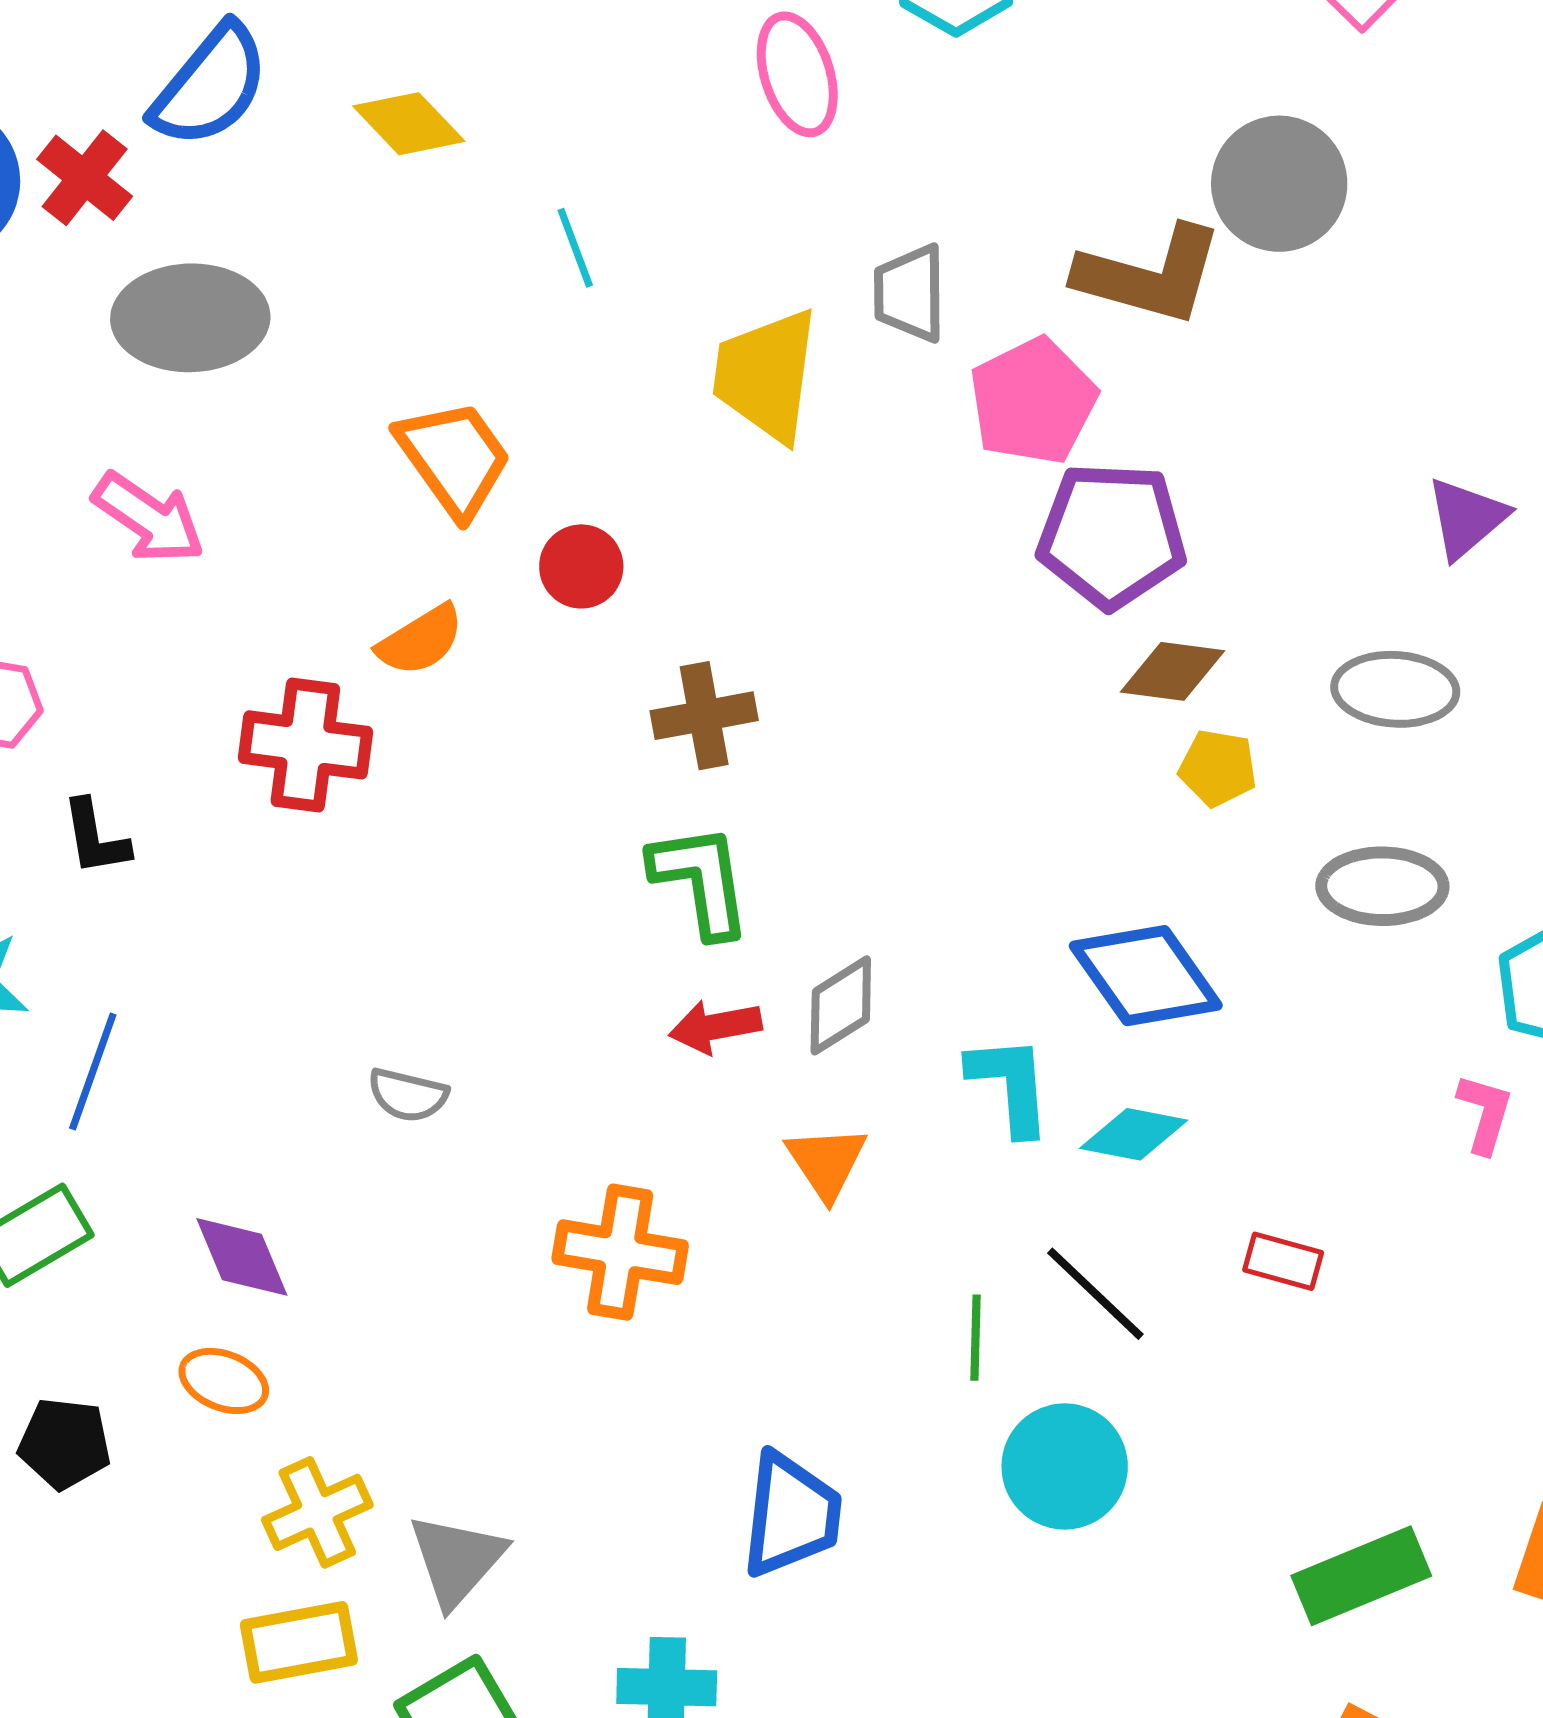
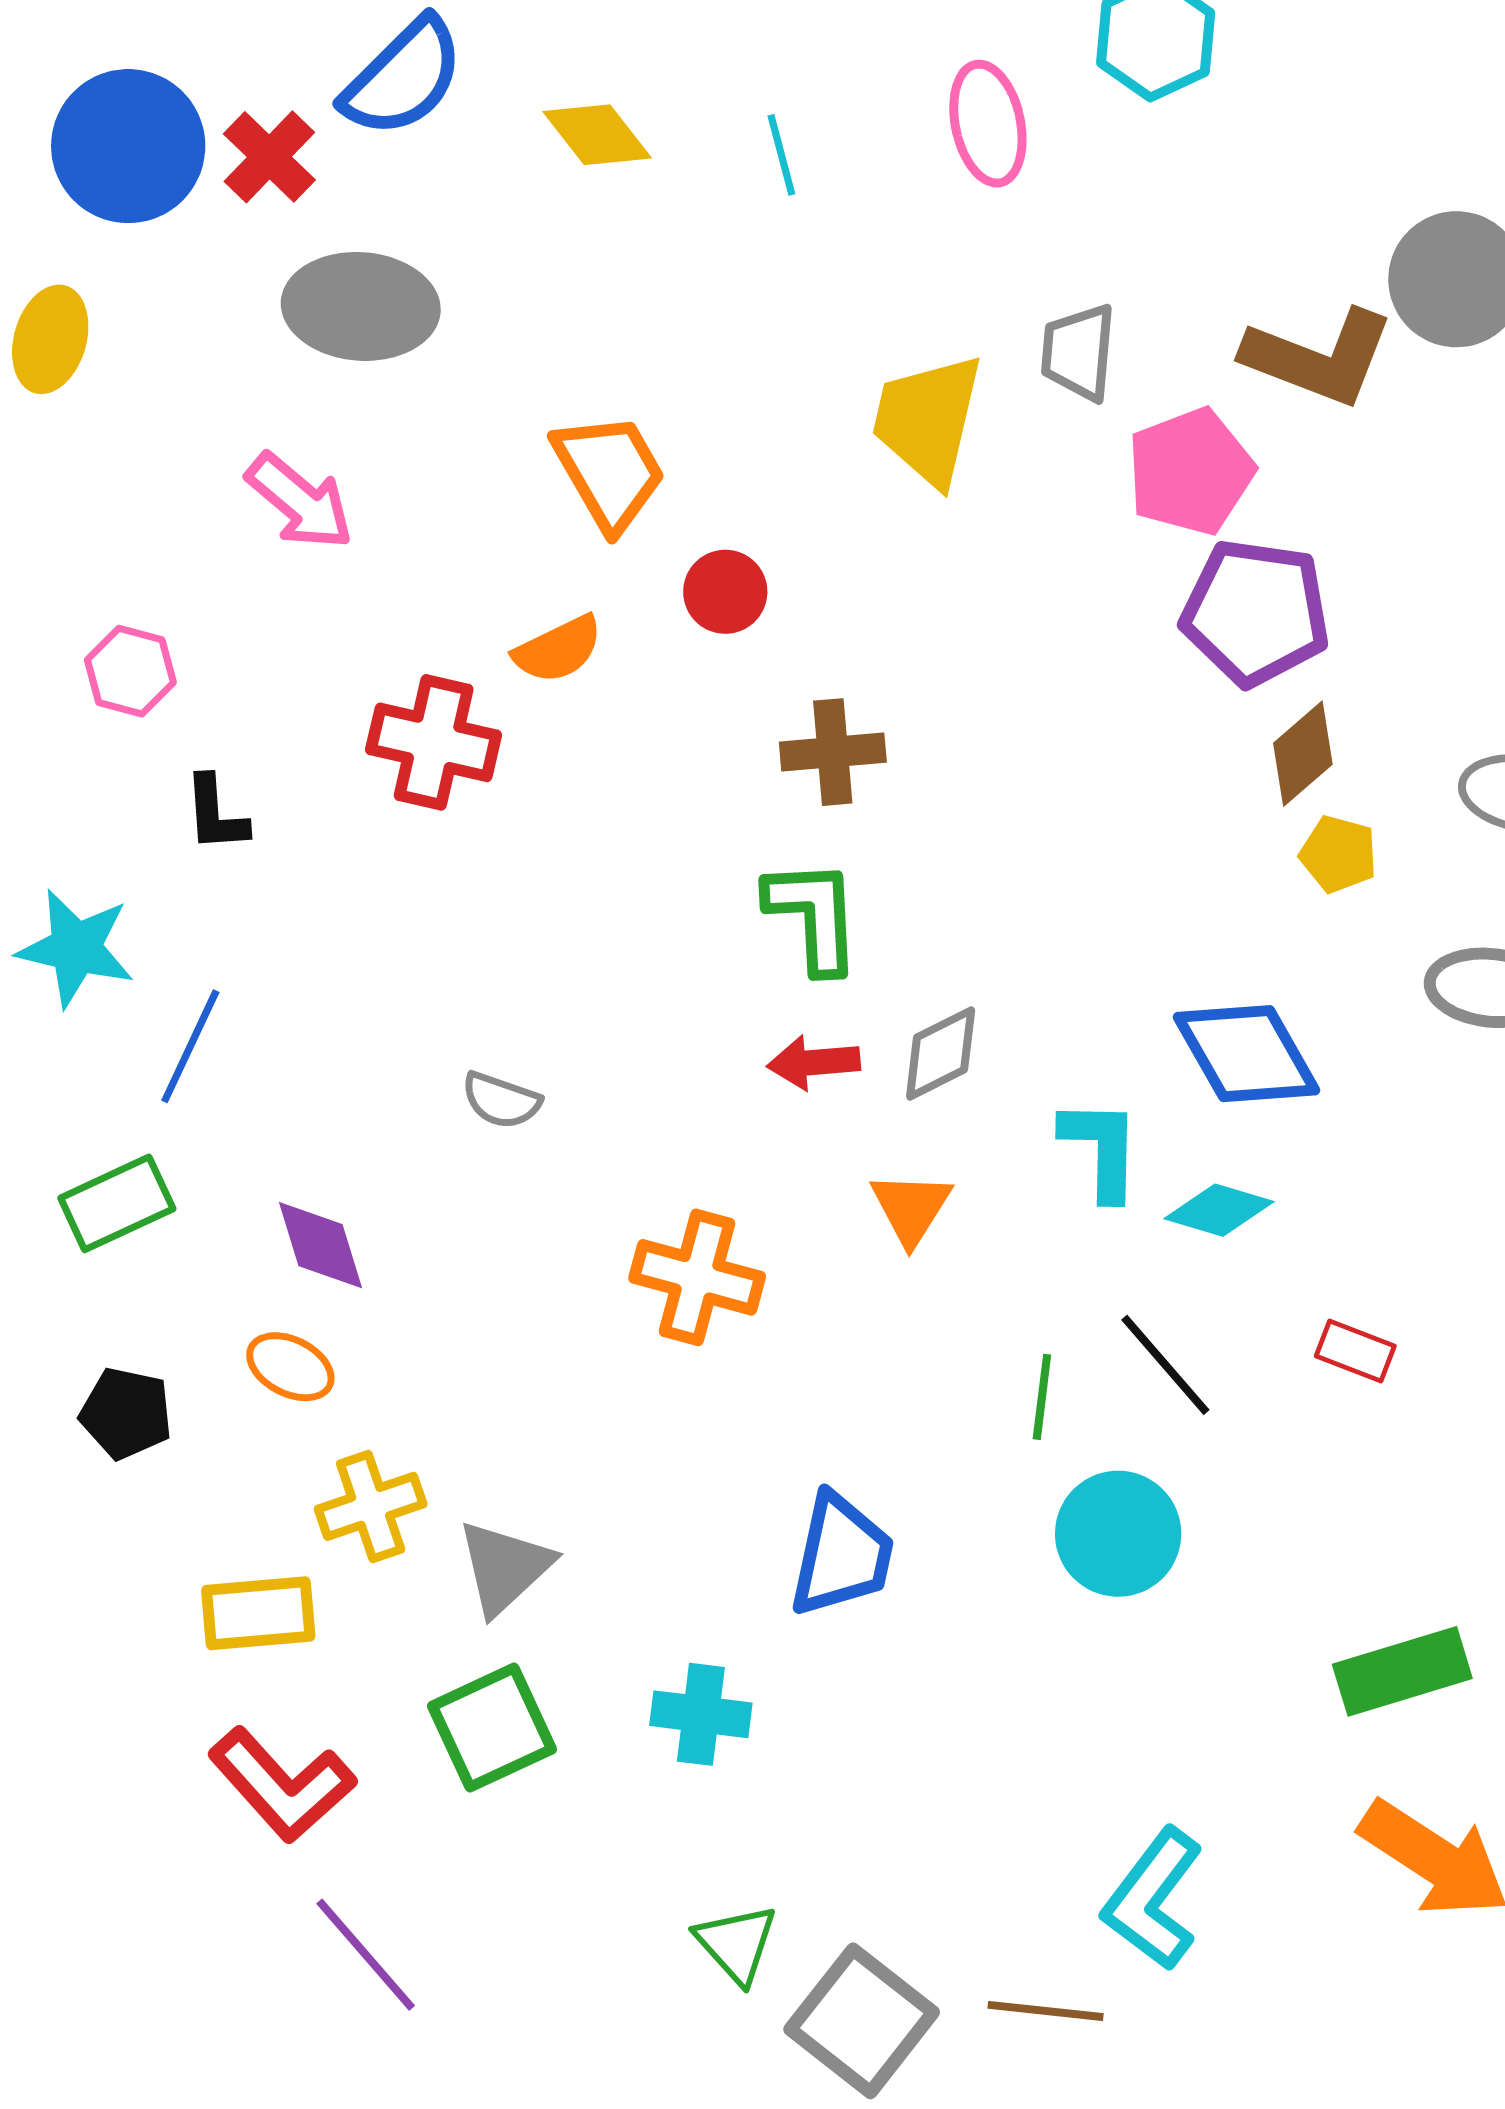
cyan line: (575, 248) -> (781, 155), moved
brown diamond: (1173, 671) -> (1303, 754), turned -54
yellow rectangle: (299, 1642) -> (258, 1613), moved

